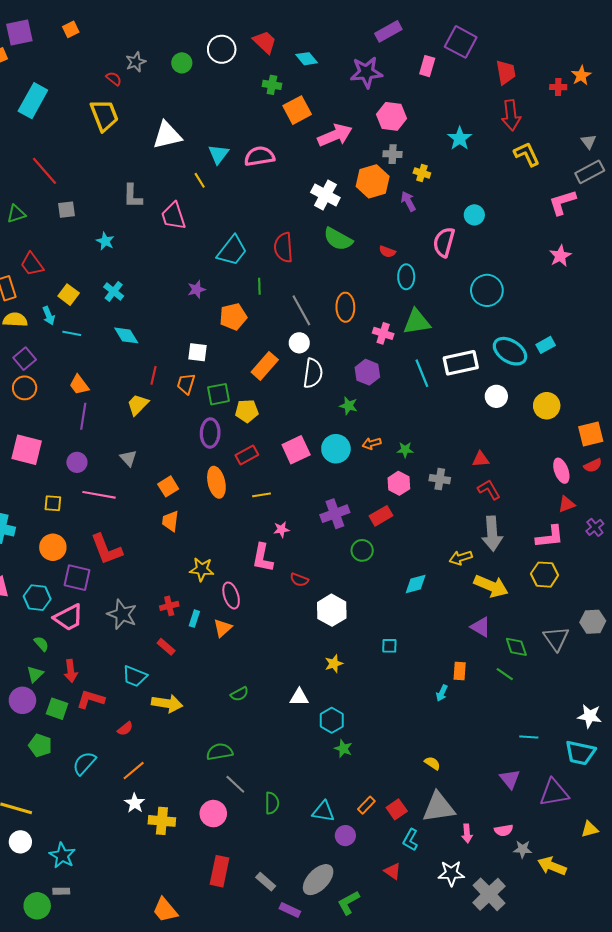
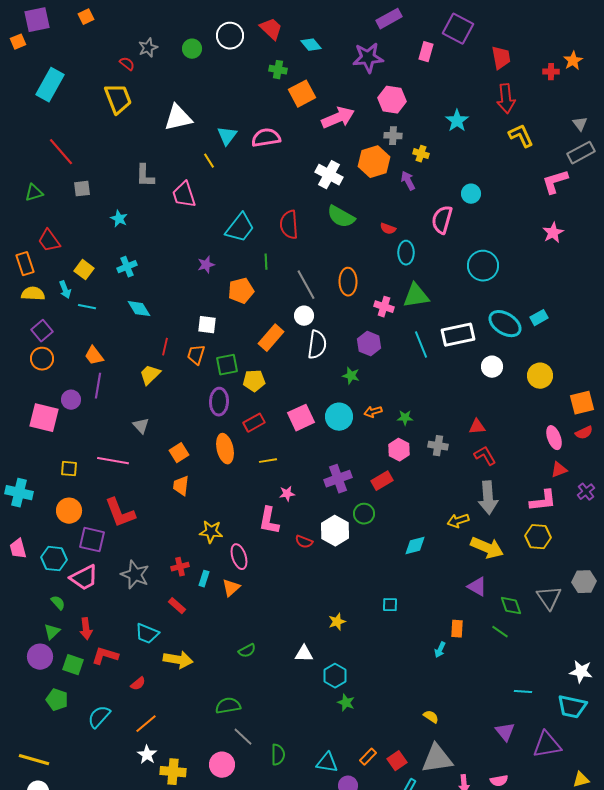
cyan cross: (114, 291) -> (127, 267), turned 30
purple circle: (77, 462) -> (71, 400), moved
white hexagon: (332, 610) -> (335, 531), moved

